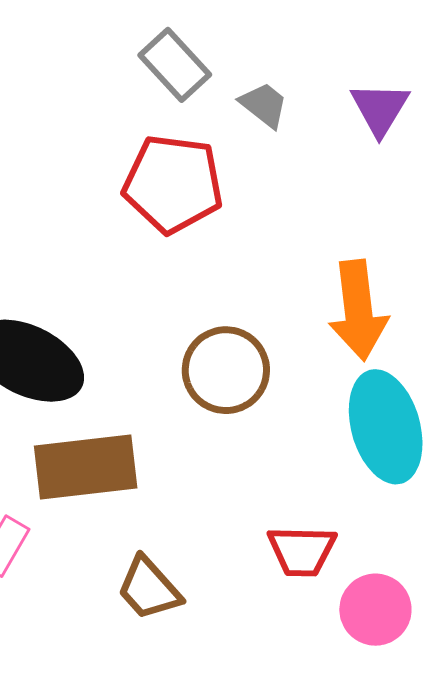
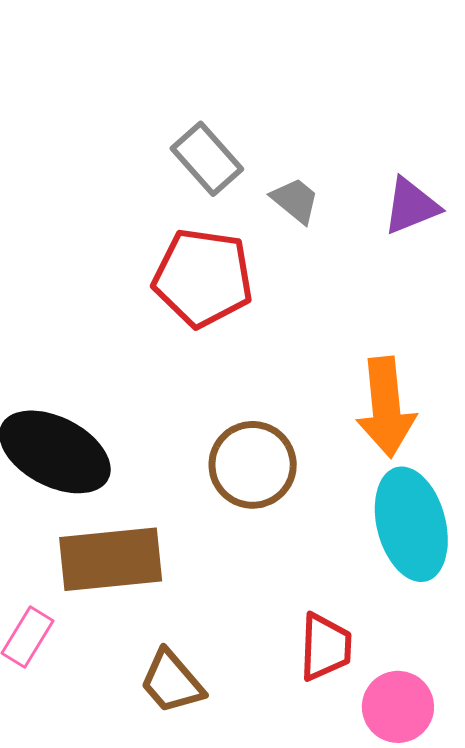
purple triangle: (380, 109) -> (411, 206), turned 36
red trapezoid: (302, 551) -> (325, 647), turned -90

